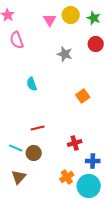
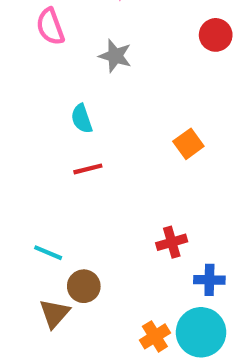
gray star: (65, 54) -> (115, 56), moved
red line: (38, 128) -> (88, 169), moved
brown circle: (34, 153) -> (84, 286), moved
orange cross: (67, 177) -> (155, 336), moved

